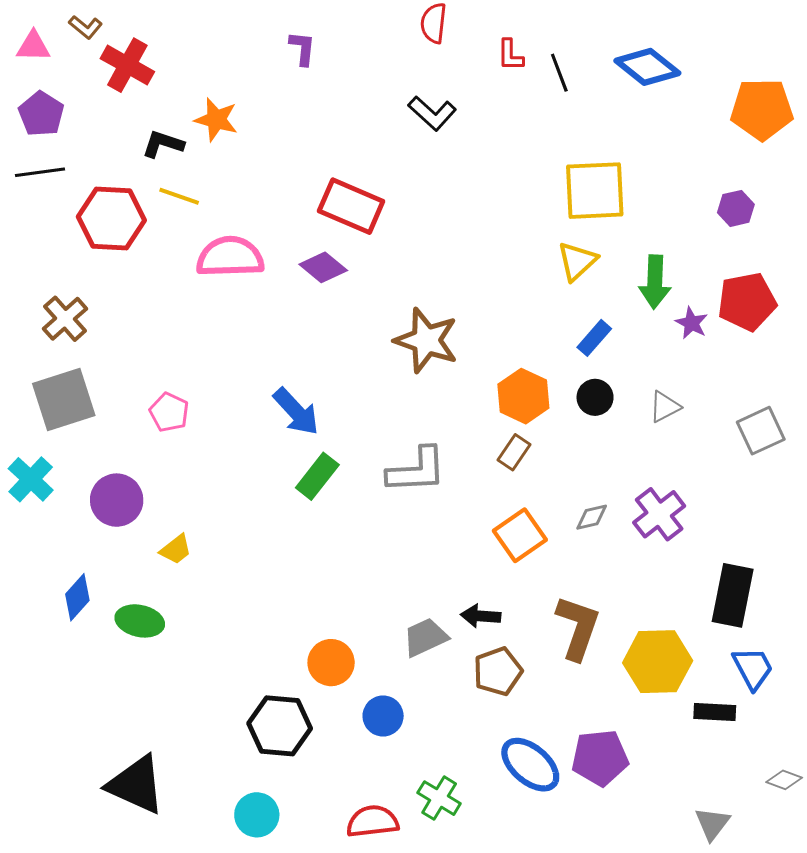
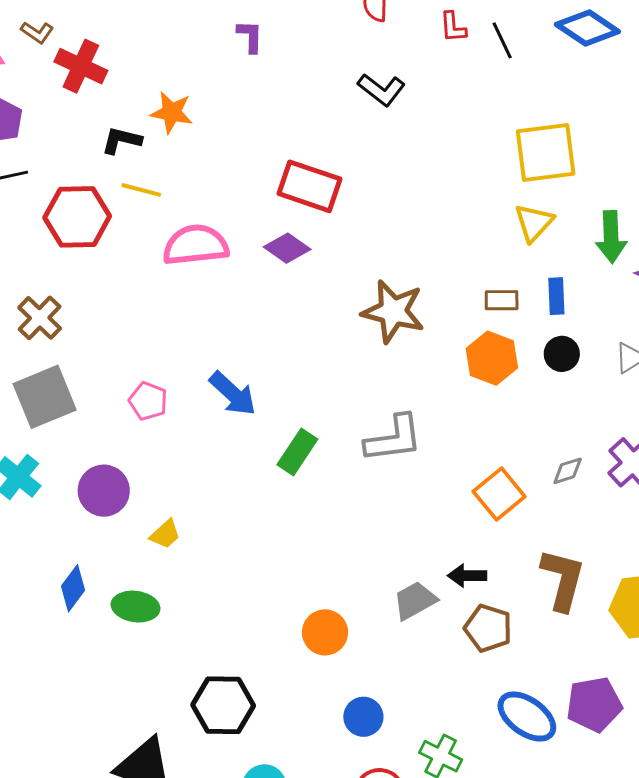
blue rectangle: (594, 338) -> (556, 296), turned -39
blue arrow: (296, 412) -> (233, 394), moved
brown rectangle: (514, 452) -> (502, 300), moved, turned 60
brown pentagon: (498, 671) -> (488, 628), turned -30
blue circle: (383, 716) -> (363, 717), moved
black hexagon: (280, 726) -> (223, 705), moved

